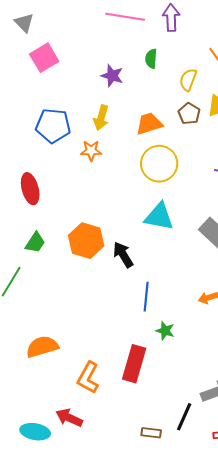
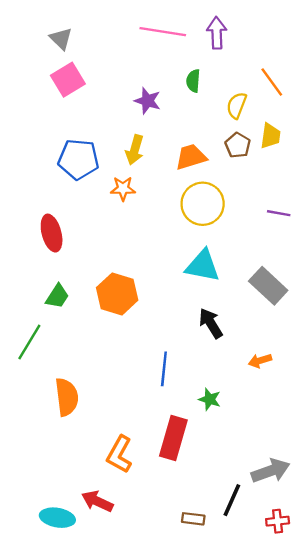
gray triangle: (24, 23) -> (61, 39), moved
black arrow: (123, 255) -> (211, 323), moved
blue line: (146, 297) -> (164, 369), moved
orange semicircle: (42, 347) -> (67, 397), moved, turned 100

